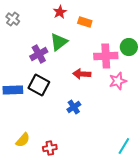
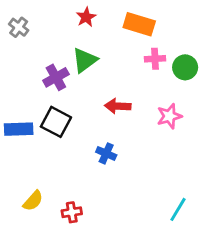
orange rectangle: (85, 22) -> (139, 24), moved, size x1.5
pink cross: (106, 56) -> (155, 59), moved, size x0.6
blue cross: (74, 107) -> (106, 153), turned -32

